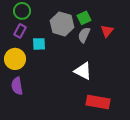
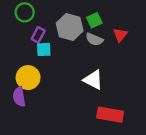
purple rectangle: (20, 31) -> (38, 35), moved
gray semicircle: (84, 35) -> (94, 39), turned -91
yellow circle: (15, 59) -> (28, 78), moved

